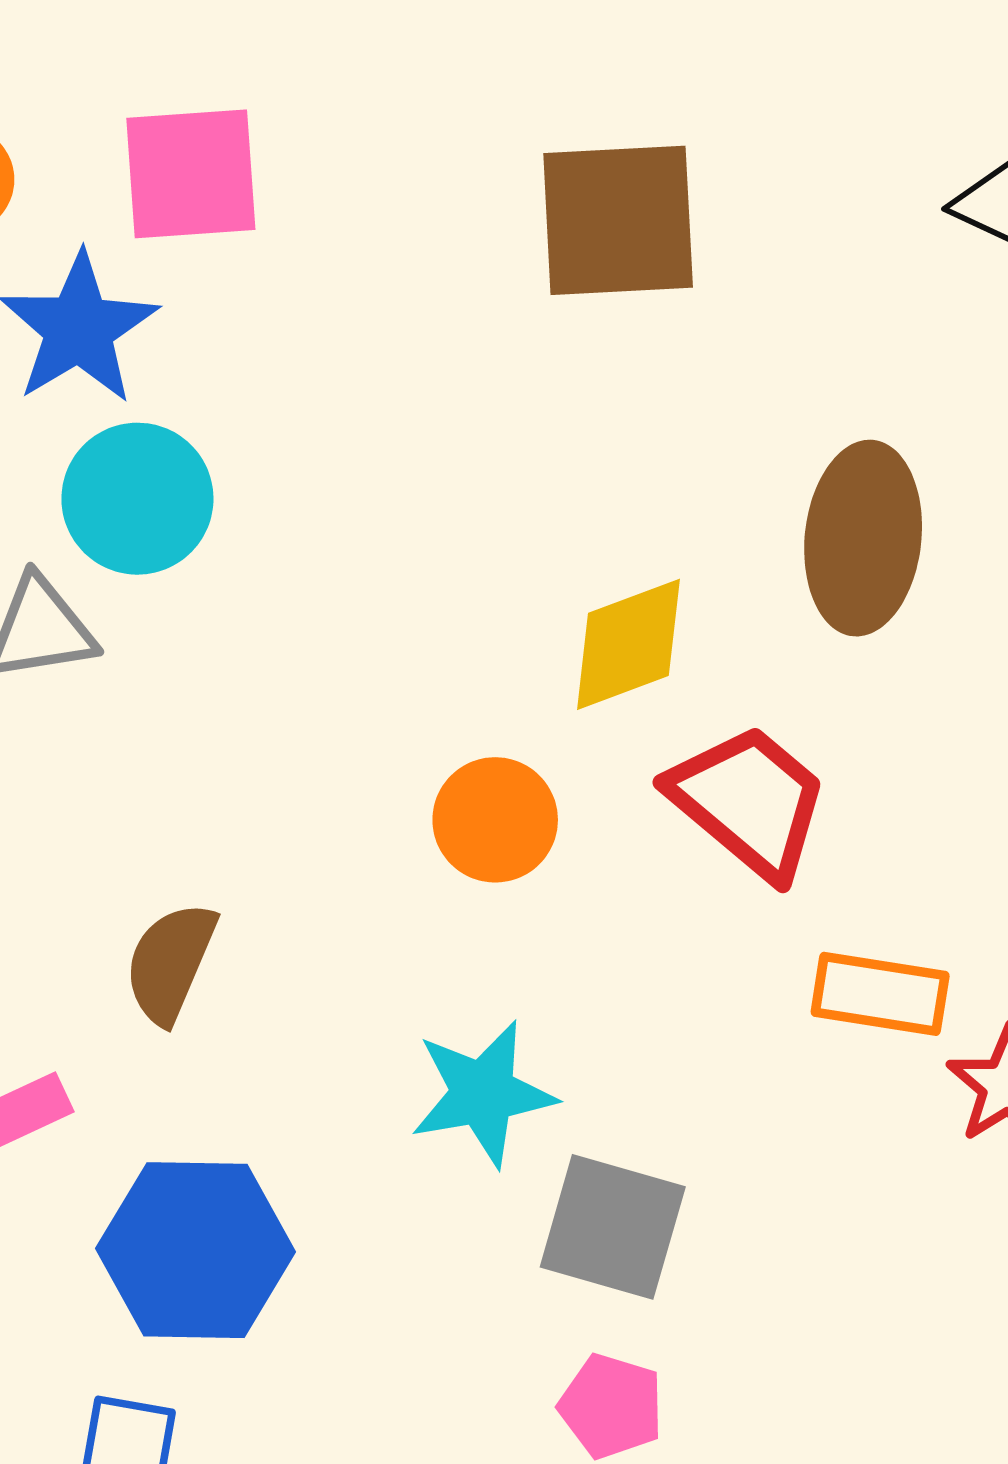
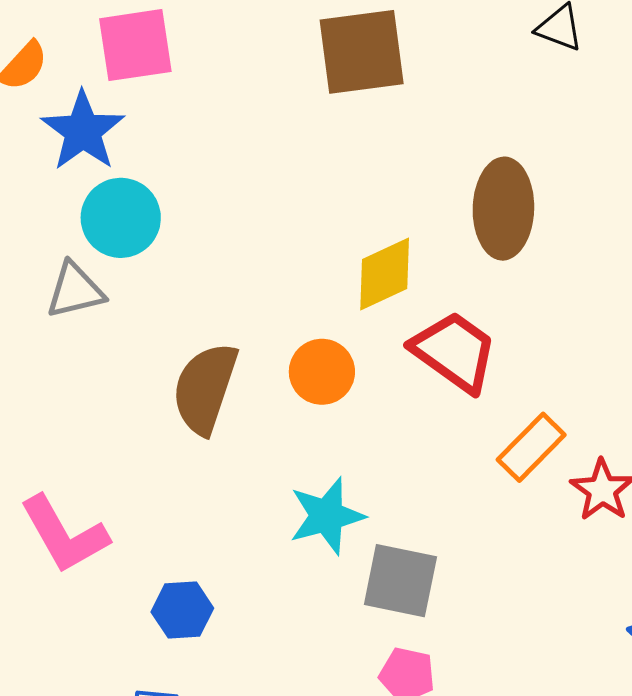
brown semicircle: (170, 963) -> (205, 388), moved, size x1.4
orange rectangle: (880, 994) -> (531, 447), turned -50
blue hexagon: (196, 1250) -> (182, 610), size x0.6

